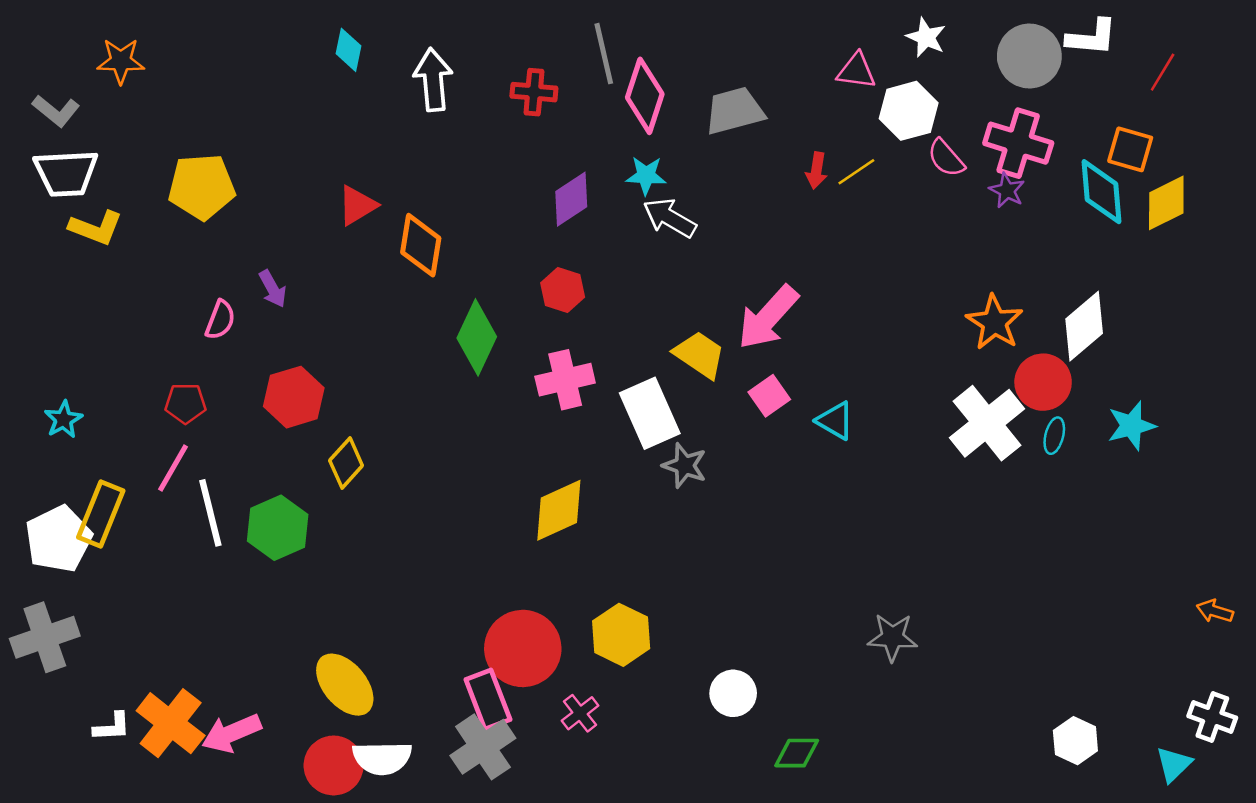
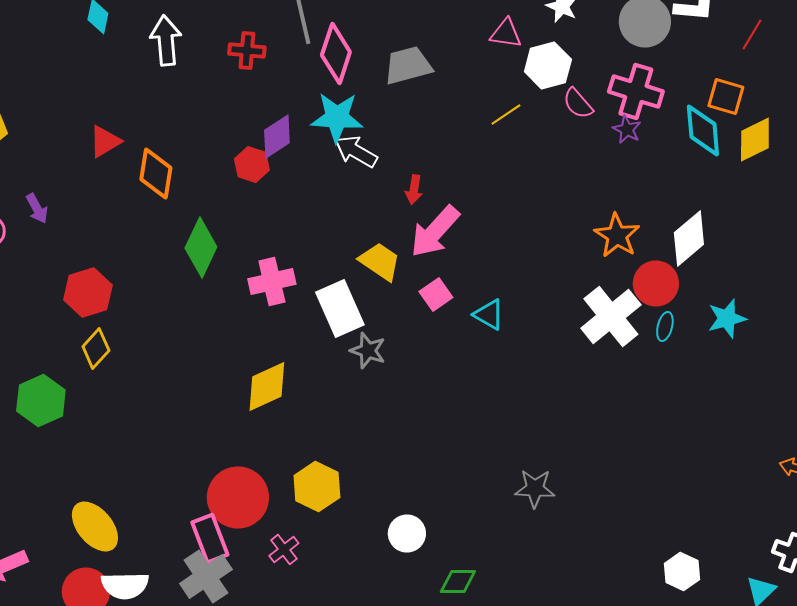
red arrow: (817, 171) -> (414, 190), moved
cyan star: (646, 175) -> (337, 118), size x1.6
red hexagon: (563, 290) -> (252, 164), moved
red hexagon: (294, 397) -> (88, 292), moved

